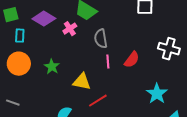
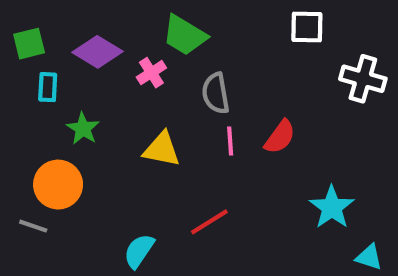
white cross: (169, 49) -> (363, 79), moved
orange circle: (19, 64) -> (58, 185), moved
green star: (52, 67) -> (83, 129), moved
yellow triangle: (82, 82) -> (162, 149), moved

